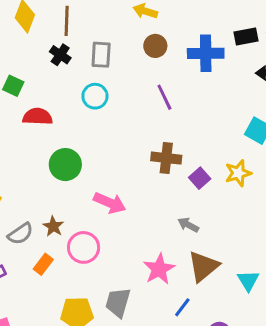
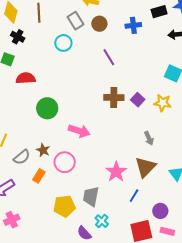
blue cross: (206, 53) -> (133, 25), size x0.7
black cross: (60, 55) -> (18, 37), moved
gray rectangle: (101, 55) -> (76, 21), moved, turned -30
cyan circle: (95, 96) -> (63, 43), moved
yellow star: (238, 173) -> (163, 103), turned 30
purple square: (200, 178) -> (138, 100), moved
gray arrow: (188, 225) -> (149, 138), moved, turned -136

